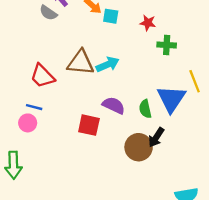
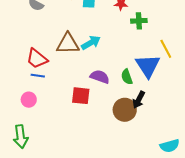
blue line: (34, 107) -> (38, 76), moved

